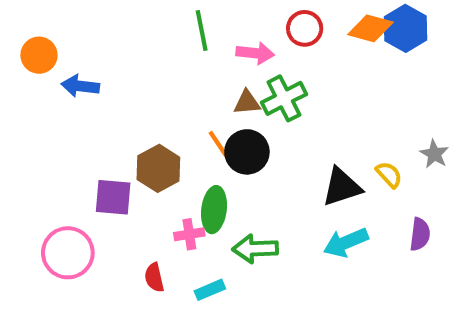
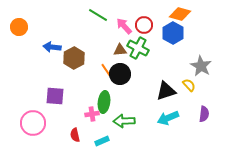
red circle: (305, 28) -> (144, 25), moved
blue hexagon: (405, 28) -> (173, 33), moved
green line: (202, 30) -> (98, 15), turned -48
pink arrow: (255, 53) -> (124, 26), turned -138
blue arrow: (80, 86) -> (52, 47), moved
green cross: (284, 98) -> (138, 48), turned -35
gray star: (434, 154) -> (201, 66), moved, size x1.5
brown hexagon: (158, 168) -> (74, 58), moved

